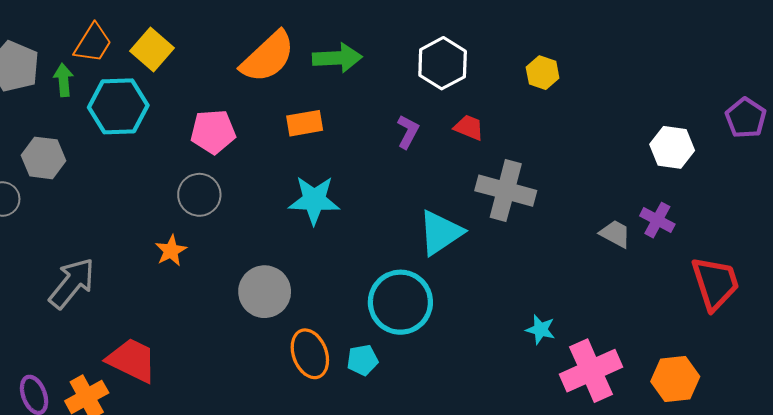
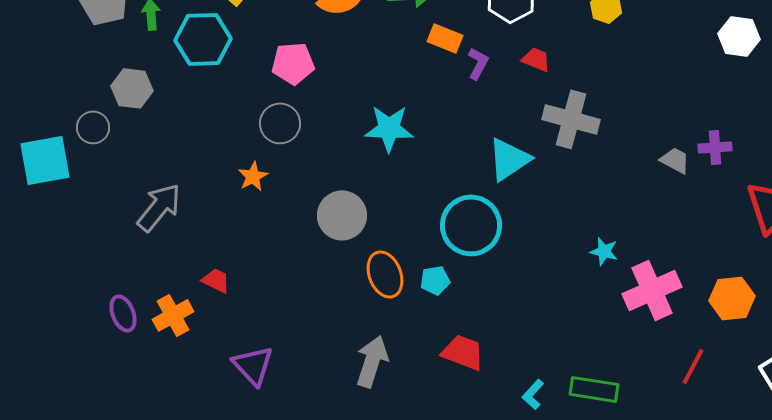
orange rectangle: (305, 123) -> (445, 38), moved, turned 32
white hexagon: (672, 147) -> (739, 36), moved
purple cross: (657, 220) -> (715, 147), turned -32
red trapezoid: (132, 360) -> (216, 280), size x0.6

